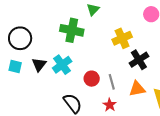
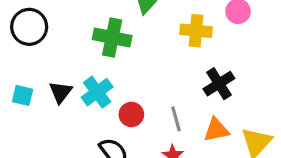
black circle: (20, 38) -> (29, 27), moved
yellow cross: (122, 38) -> (196, 31), moved, turned 30
red circle: (92, 79) -> (131, 114), moved

